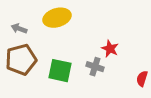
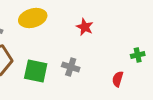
red star: (110, 49) -> (85, 27), moved

